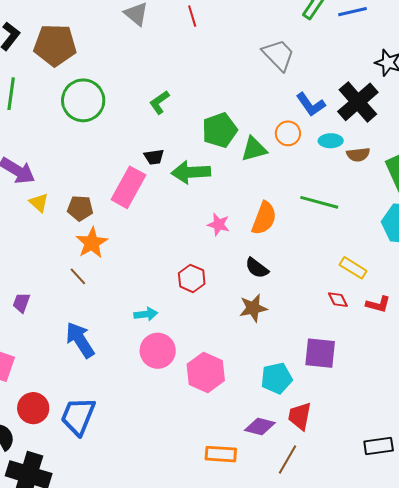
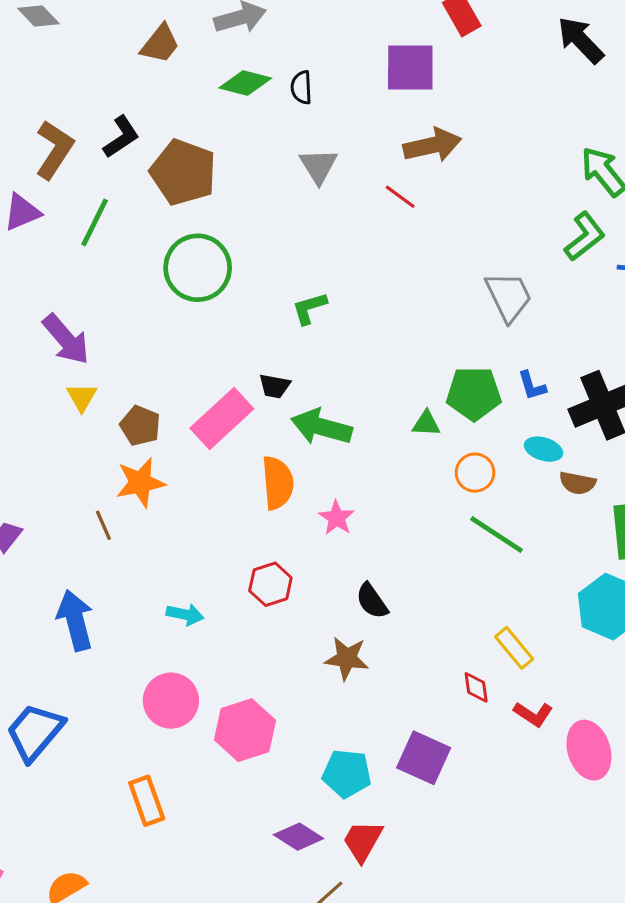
red line: (192, 16) -> (400, 197), turned -55
blue L-shape: (311, 104) -> (532, 386), size x0.7
green pentagon: (220, 130) -> (474, 393), moved
orange circle: (288, 133) -> (475, 473), moved
green triangle: (254, 149) -> (426, 424), size x0.7
orange semicircle: (264, 218) -> (278, 483), moved, turned -44
pink circle: (158, 351) -> (171, 701), moved
orange rectangle: (221, 454) -> (147, 801), moved, turned 48

